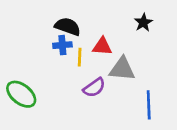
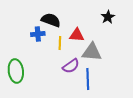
blue cross: (62, 45) -> (38, 34), moved
green ellipse: (21, 94) -> (16, 71), turned 45
blue line: (149, 105) -> (88, 79), moved

